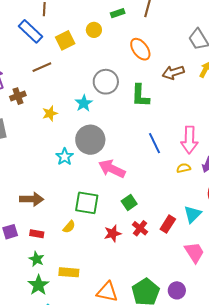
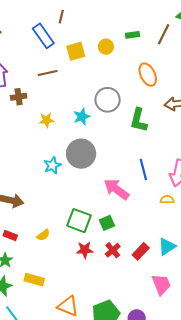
pink arrow: (112, 169) -> (116, 189), moved
green square: (87, 203) -> (79, 221), moved

